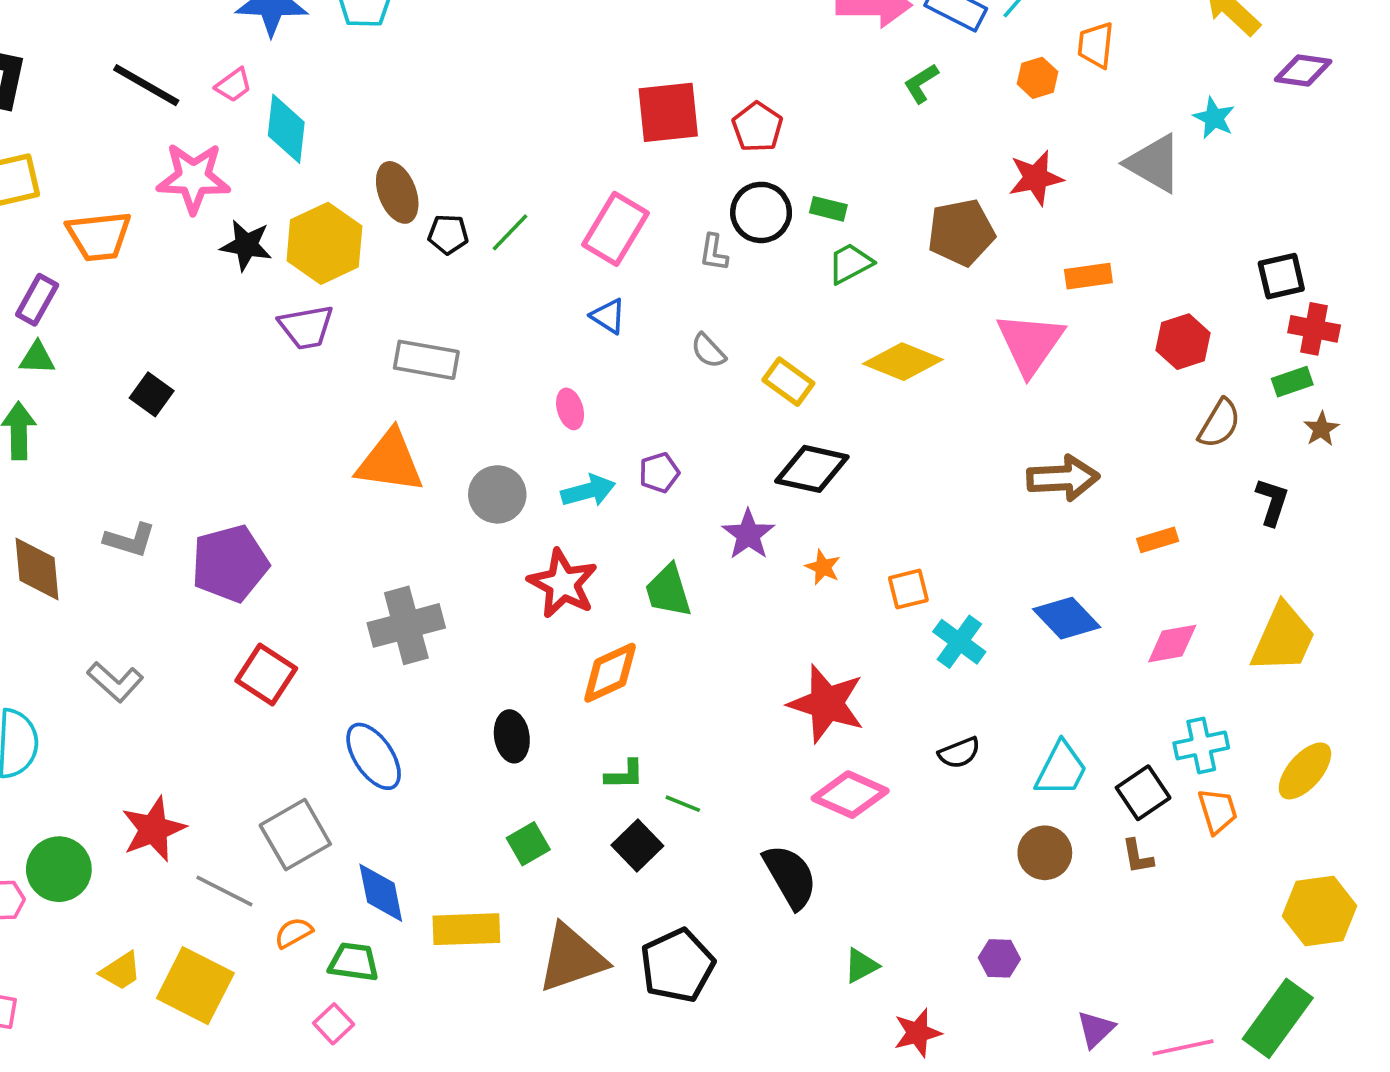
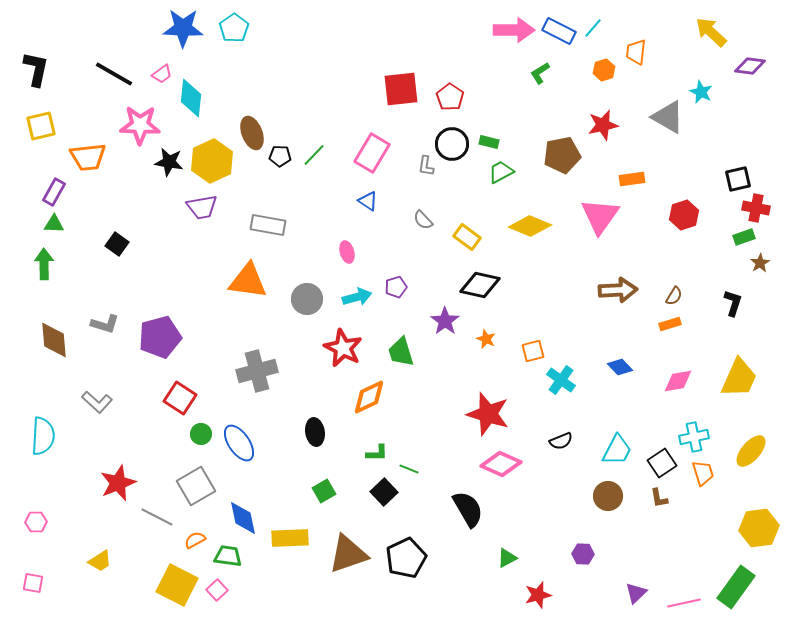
brown semicircle: (1219, 423) -> (674, 296), moved, size x0.7
blue diamond: (1067, 618) -> (620, 367), size x0.7
green circle: (59, 869) -> (201, 434), moved, size x0.6
yellow square: (195, 986) -> (177, 585), moved

